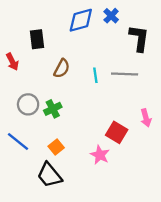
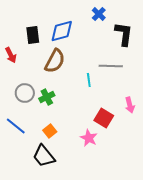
blue diamond: (81, 20) -> (62, 31), moved
brown semicircle: (62, 68) -> (55, 61), size x1.4
cyan line: (95, 75) -> (89, 80), moved

